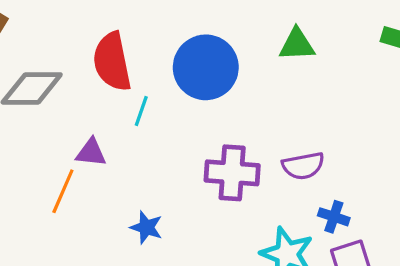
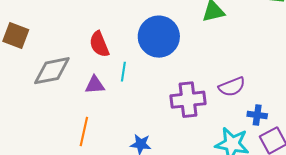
red semicircle: (112, 62) -> (99, 44), size x0.7
purple triangle: (91, 153) -> (95, 85), moved

